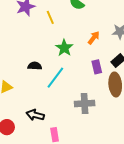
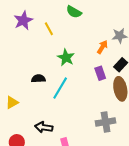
orange arrow: (94, 38) -> (102, 47), moved
gray cross: (85, 104) -> (106, 122), moved

